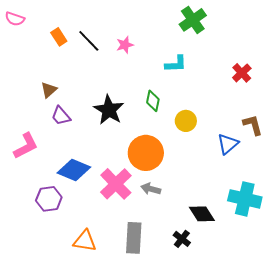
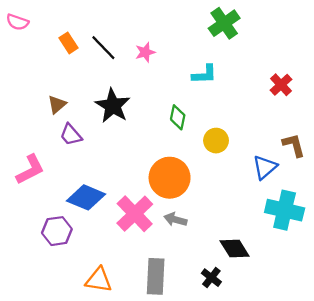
black star: (109, 110) -> (113, 106), moved
cyan cross: (245, 199) -> (285, 210), moved

